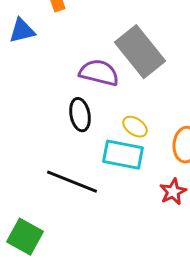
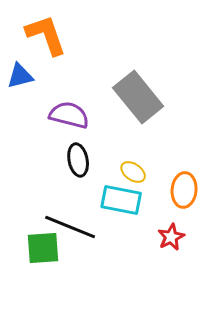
purple semicircle: (99, 73) -> (69, 115), moved
green square: (25, 237) -> (43, 248), moved, turned -33

